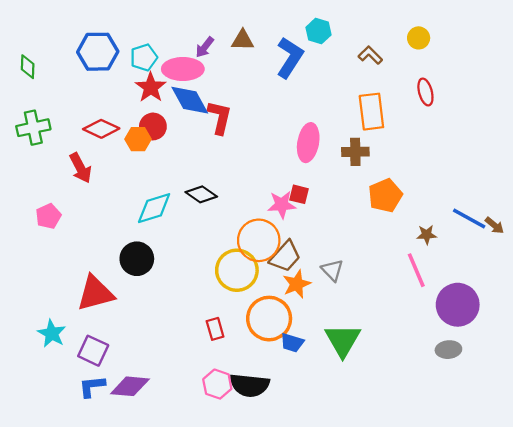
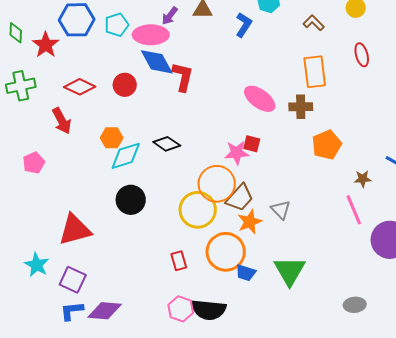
blue L-shape: (290, 57) -> (244, 25), size x0.7
red star: (151, 87) -> (46, 45), moved
orange hexagon: (138, 139) -> (112, 138), moved
pink ellipse: (308, 143) -> (260, 99), turned -64
black circle: (137, 259) -> (131, 200), moved
gray ellipse: (448, 350) -> (355, 305), moved

